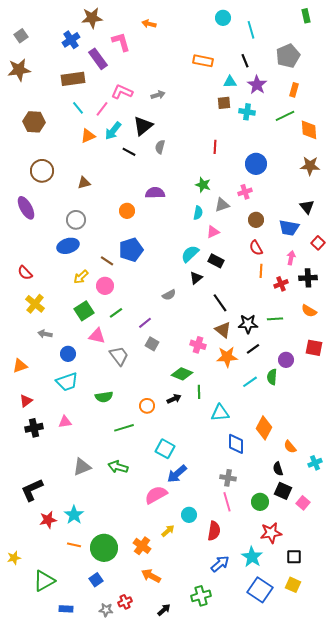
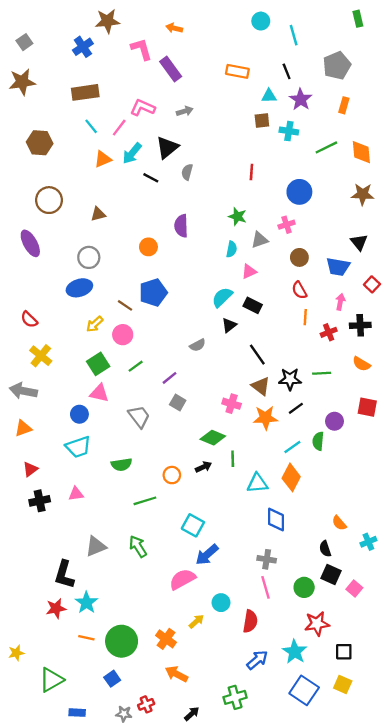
purple rectangle: (98, 59) -> (171, 69), moved
green line: (285, 116) -> (326, 147), moved
purple semicircle: (155, 193) -> (181, 226), turned -90
gray arrow: (45, 334) -> (23, 391), moved, size x1.6
pink triangle: (97, 336) -> (99, 393), moved
orange diamond: (264, 428) -> (291, 477), moved
green arrow: (118, 467) -> (138, 546), turned 42
black L-shape: (32, 490) -> (64, 575), moved, turned -50

